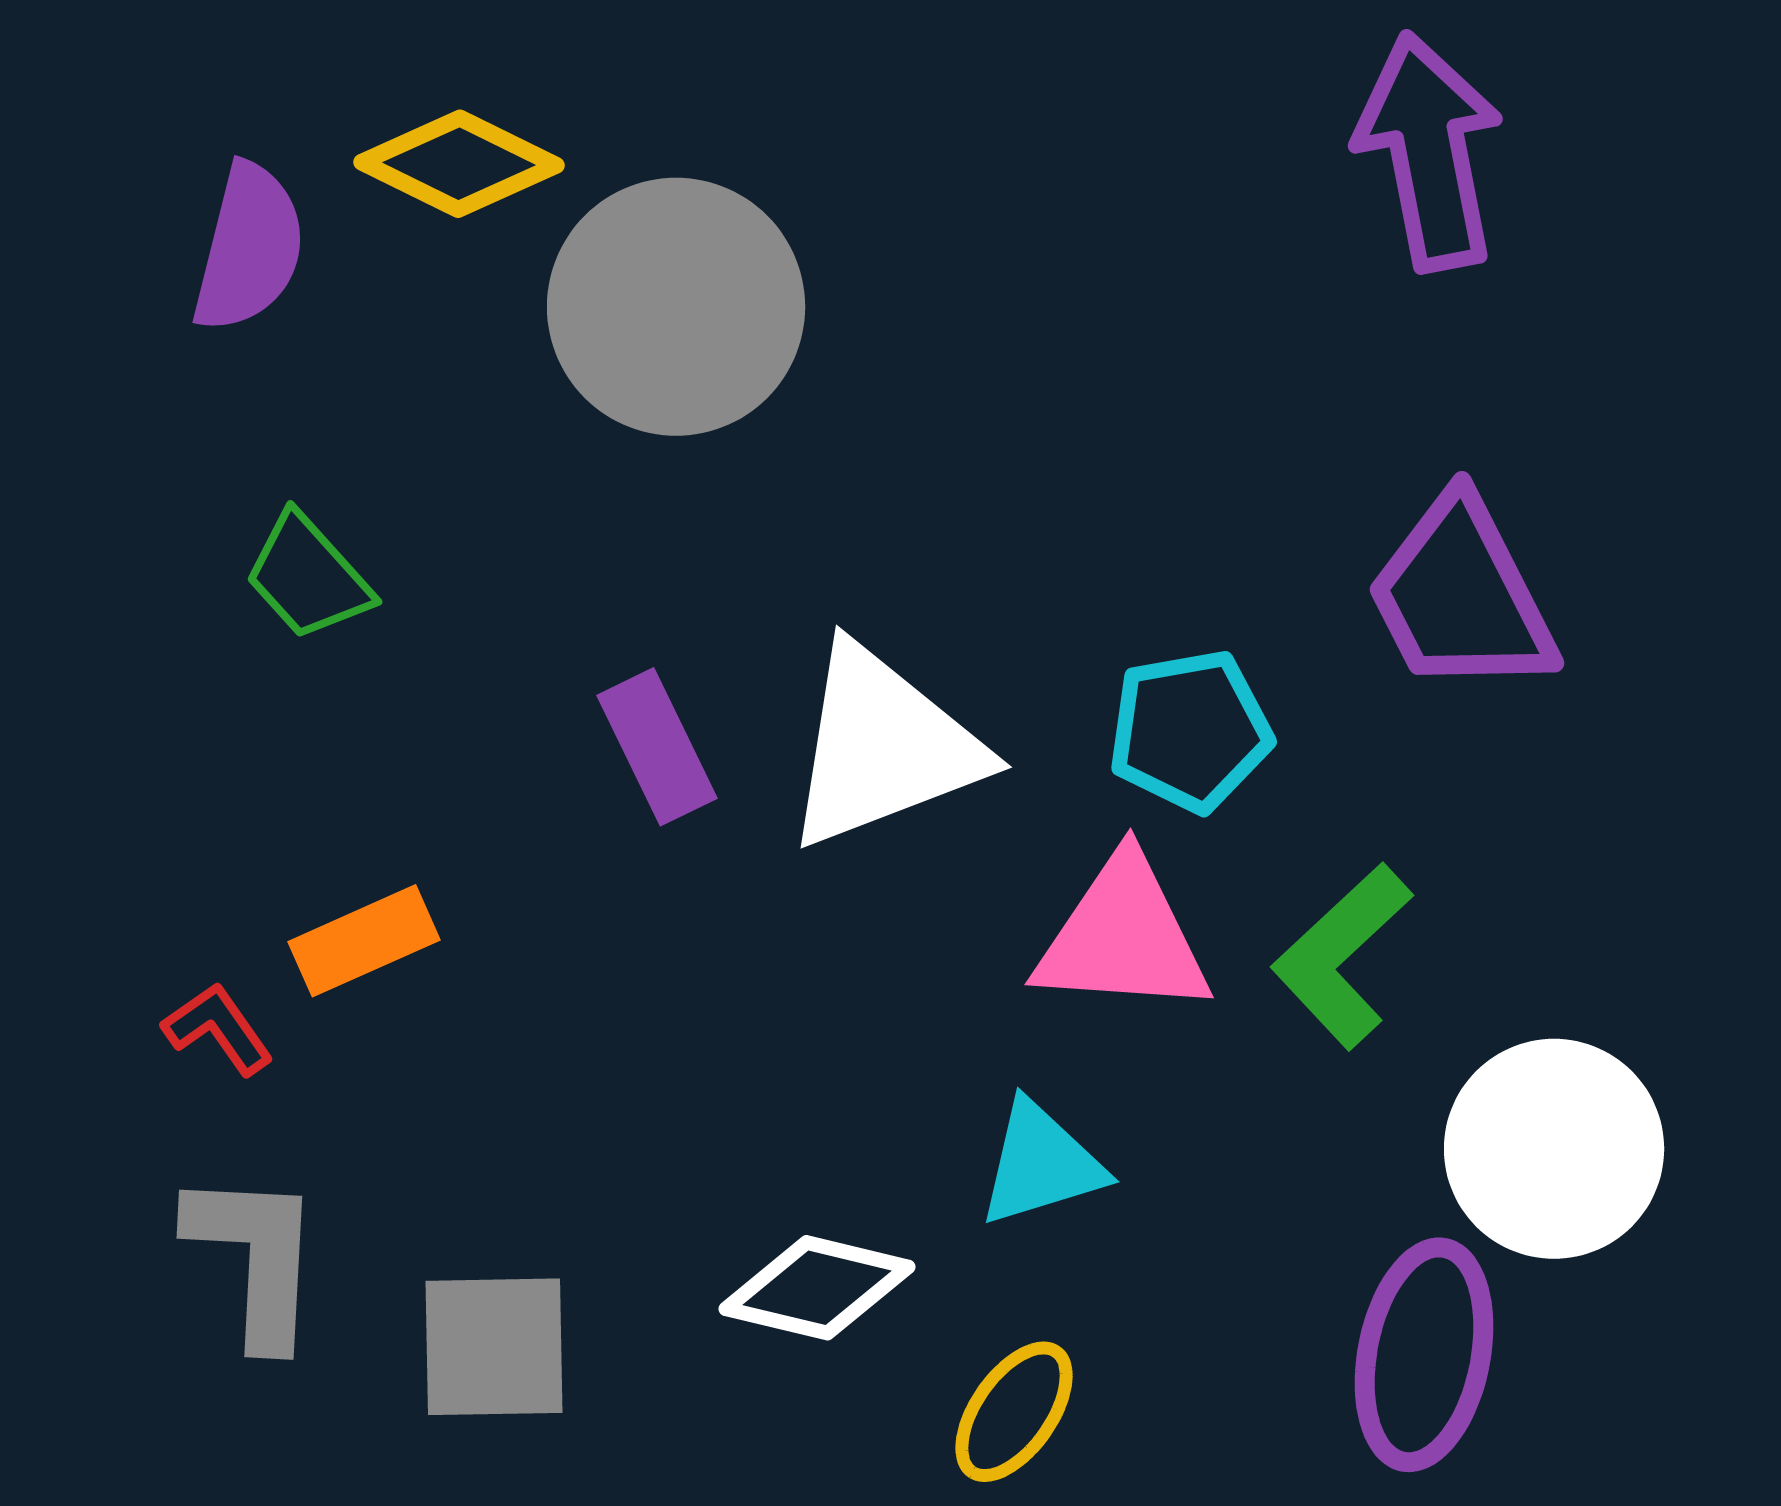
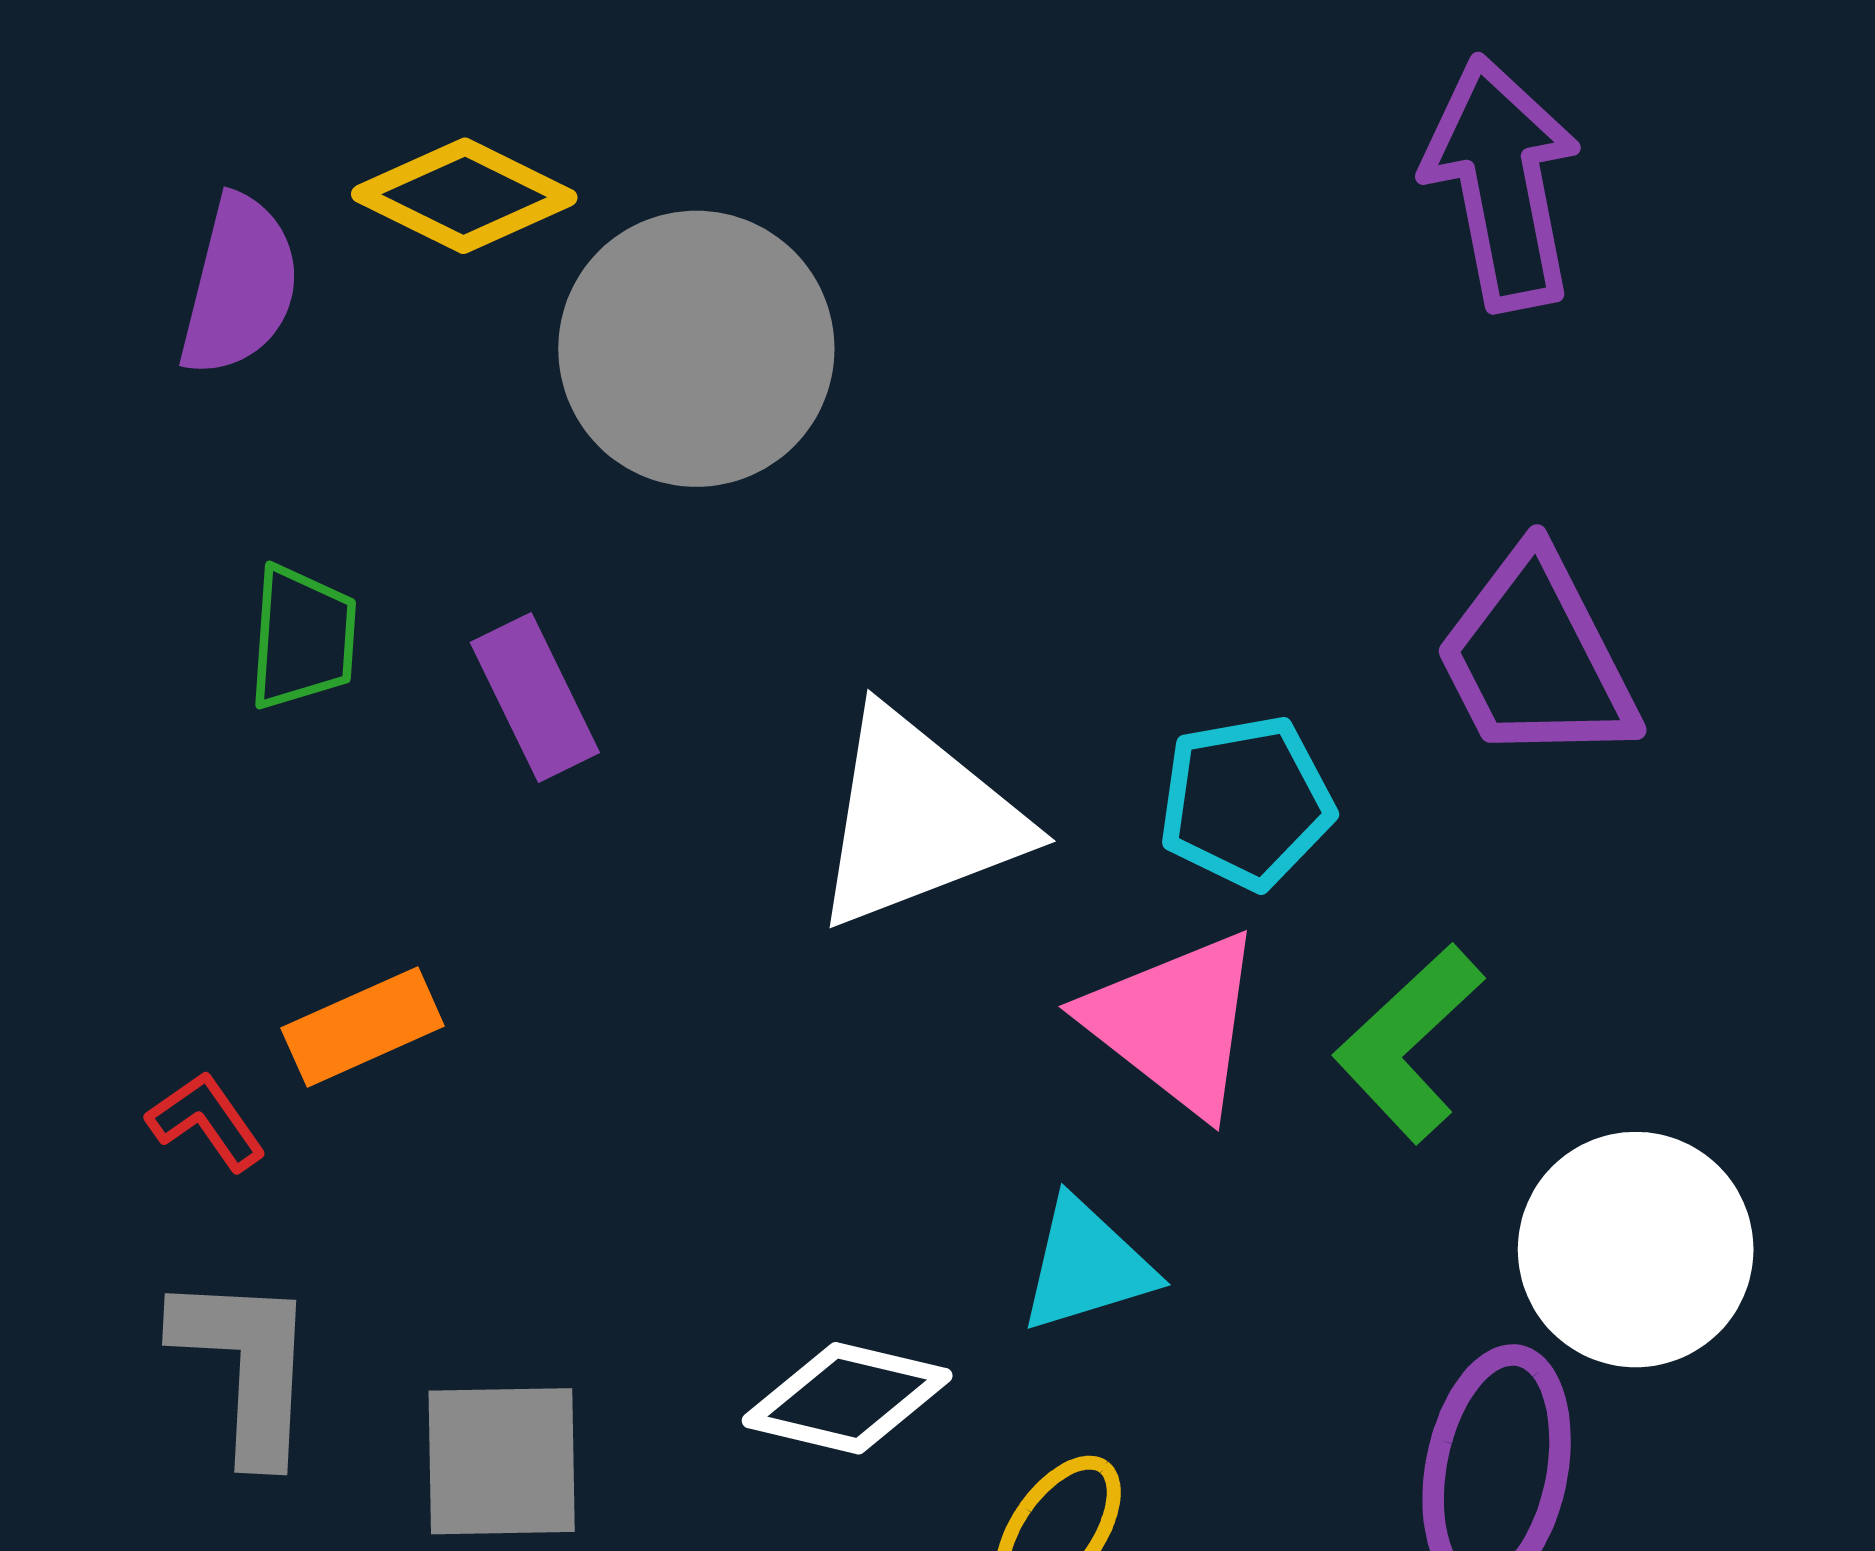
green trapezoid: (308, 577) -> (303, 638), turned -134
purple rectangle: (657, 747) -> (535, 698), moved
pink triangle: (1123, 937) -> (1175, 1023), turned 34

